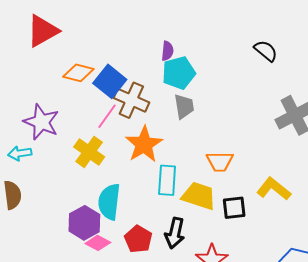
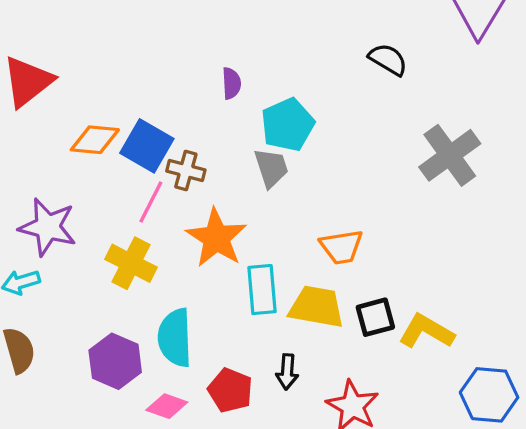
cyan pentagon: (179, 73) -> (288, 125), moved
brown cross: (131, 100) -> (186, 171), size x0.7
yellow L-shape: (274, 189) -> (426, 331), moved
purple hexagon: (84, 223) -> (115, 361), moved
black arrow: (175, 233) -> (287, 372), size x0.7

